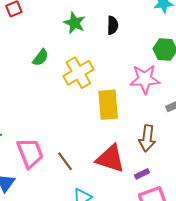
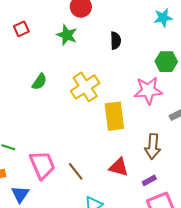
green star: (74, 23) -> (67, 35), moved
green semicircle: (41, 58) -> (39, 82), moved
red triangle: (110, 159) -> (119, 167), size x0.7

